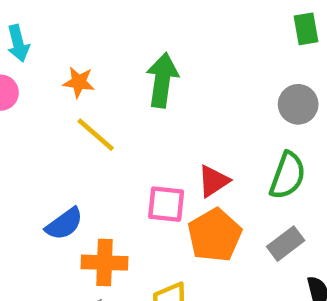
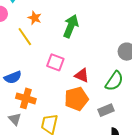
yellow line: (96, 135) -> (25, 37), moved
red triangle: (213, 181) -> (82, 75), turned 42
pink square: (166, 204) -> (55, 62), moved

